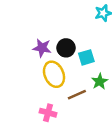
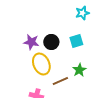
cyan square: (86, 57) -> (76, 41), moved

